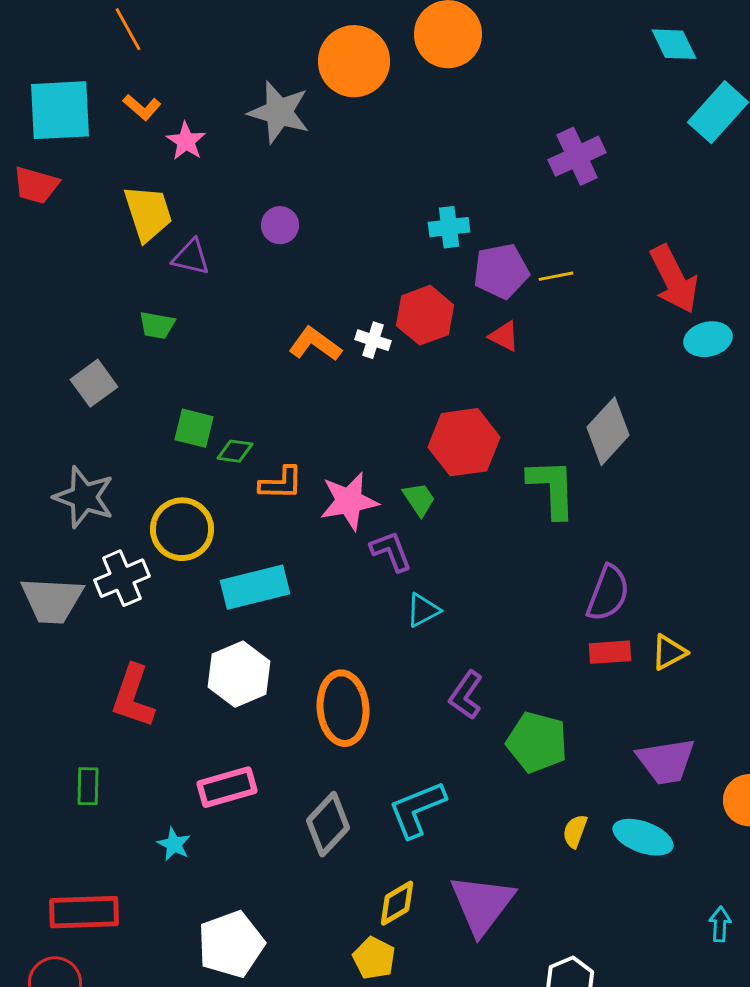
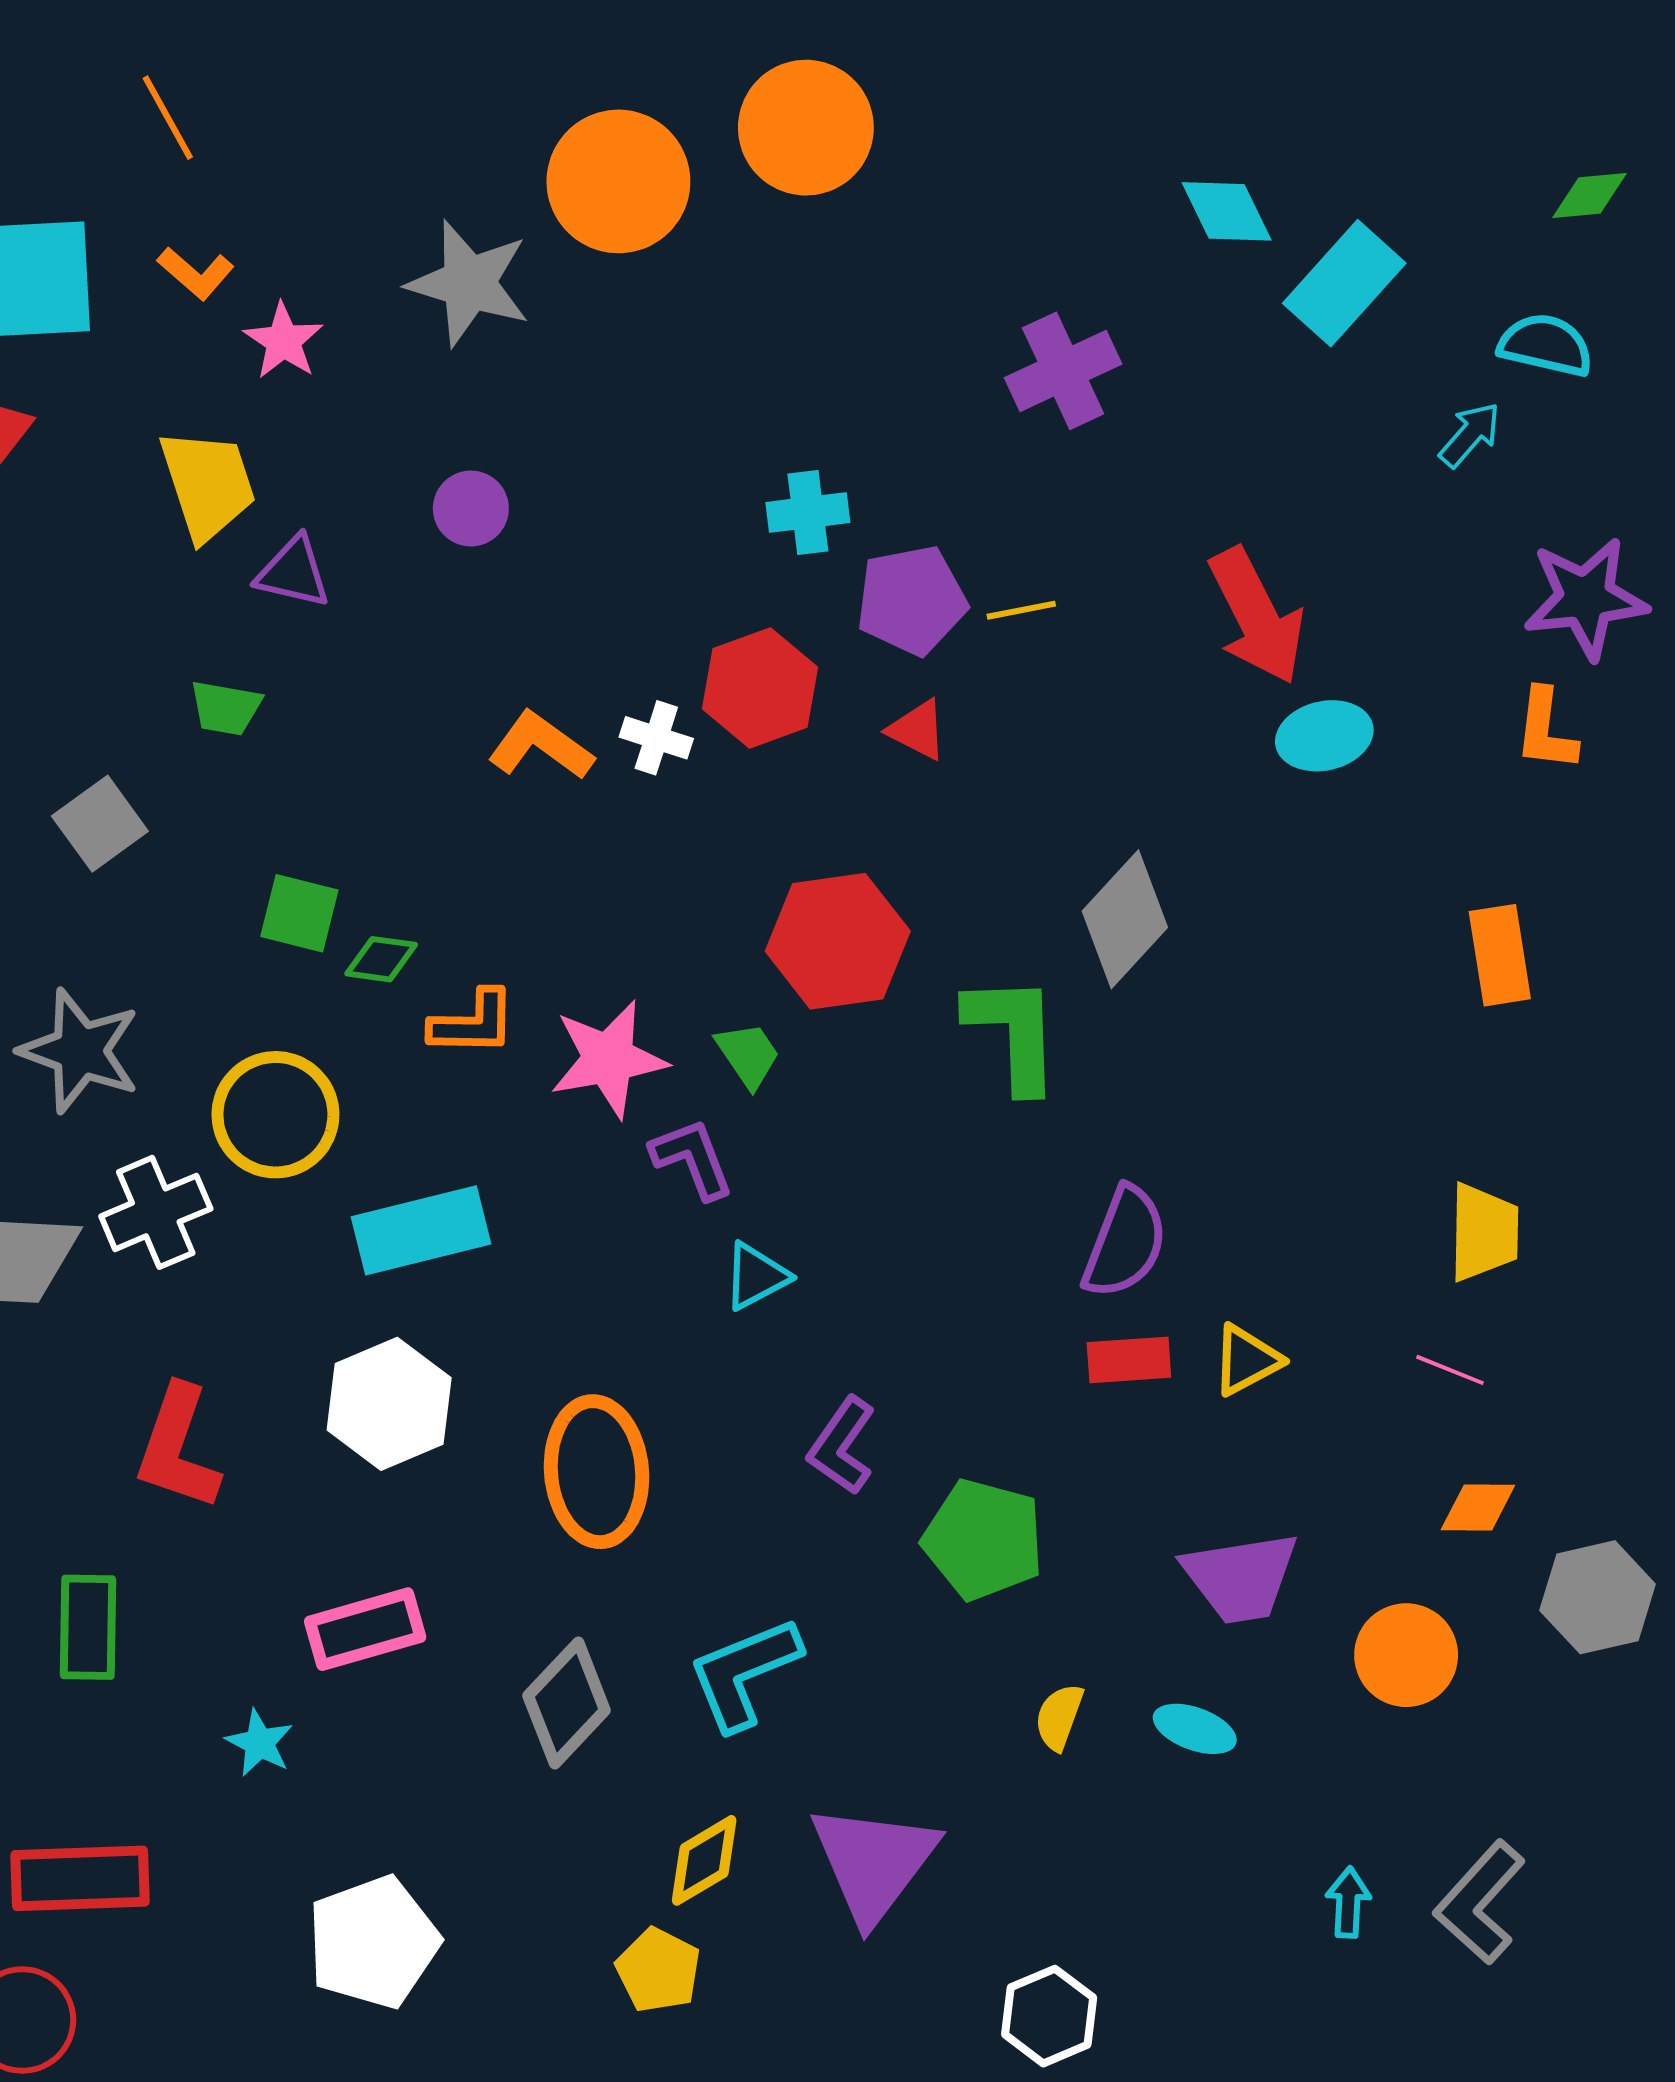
cyan diamond: (674, 44) -> (1227, 211), moved
green rectangle: (88, 786) -> (88, 1627), size x1.4
cyan ellipse: (643, 837) -> (1195, 1729), size x0.7

